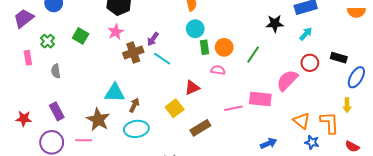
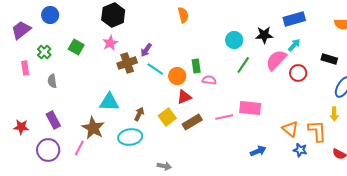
cyan circle: (195, 29) -> (234, 40), moved
green rectangle: (205, 47) -> (196, 66), moved
orange circle: (224, 47) -> (177, 76), moved
black rectangle: (339, 58) -> (329, 59), moved
pink semicircle: (287, 80) -> (276, 60), moved
brown arrow: (134, 105) -> (139, 114), moved
brown rectangle: (200, 128) -> (192, 122), moved
pink line: (84, 140) -> (79, 148), turned -63

